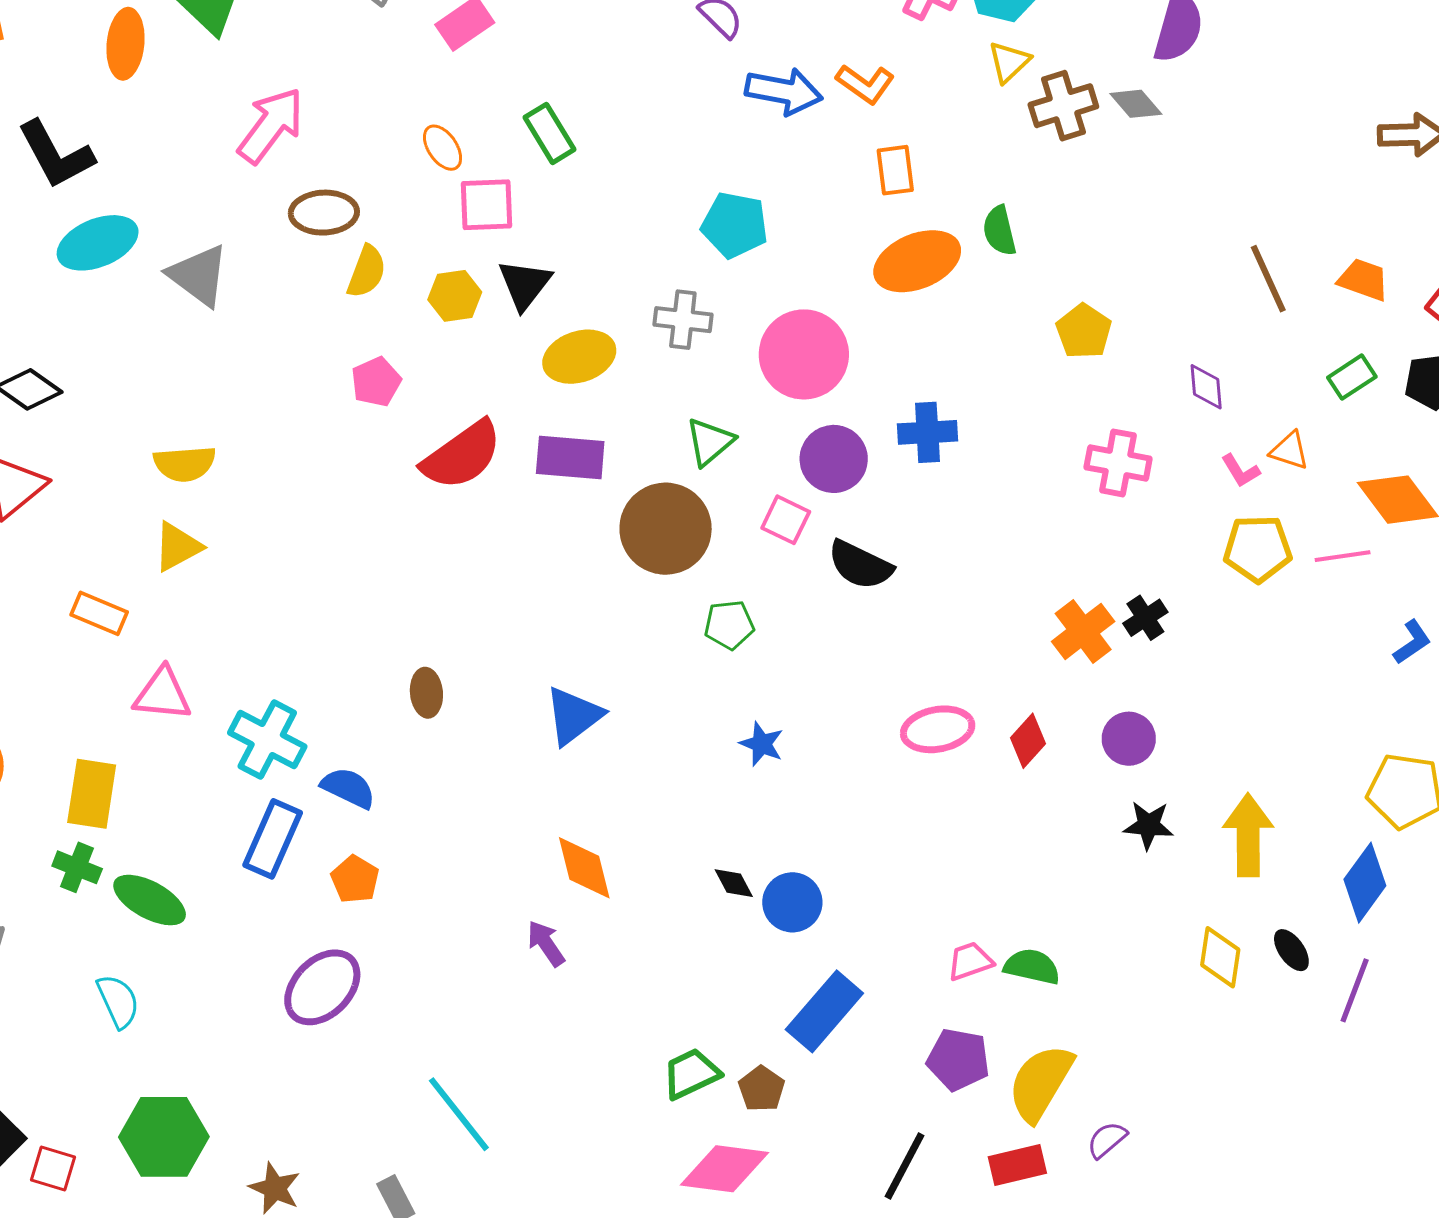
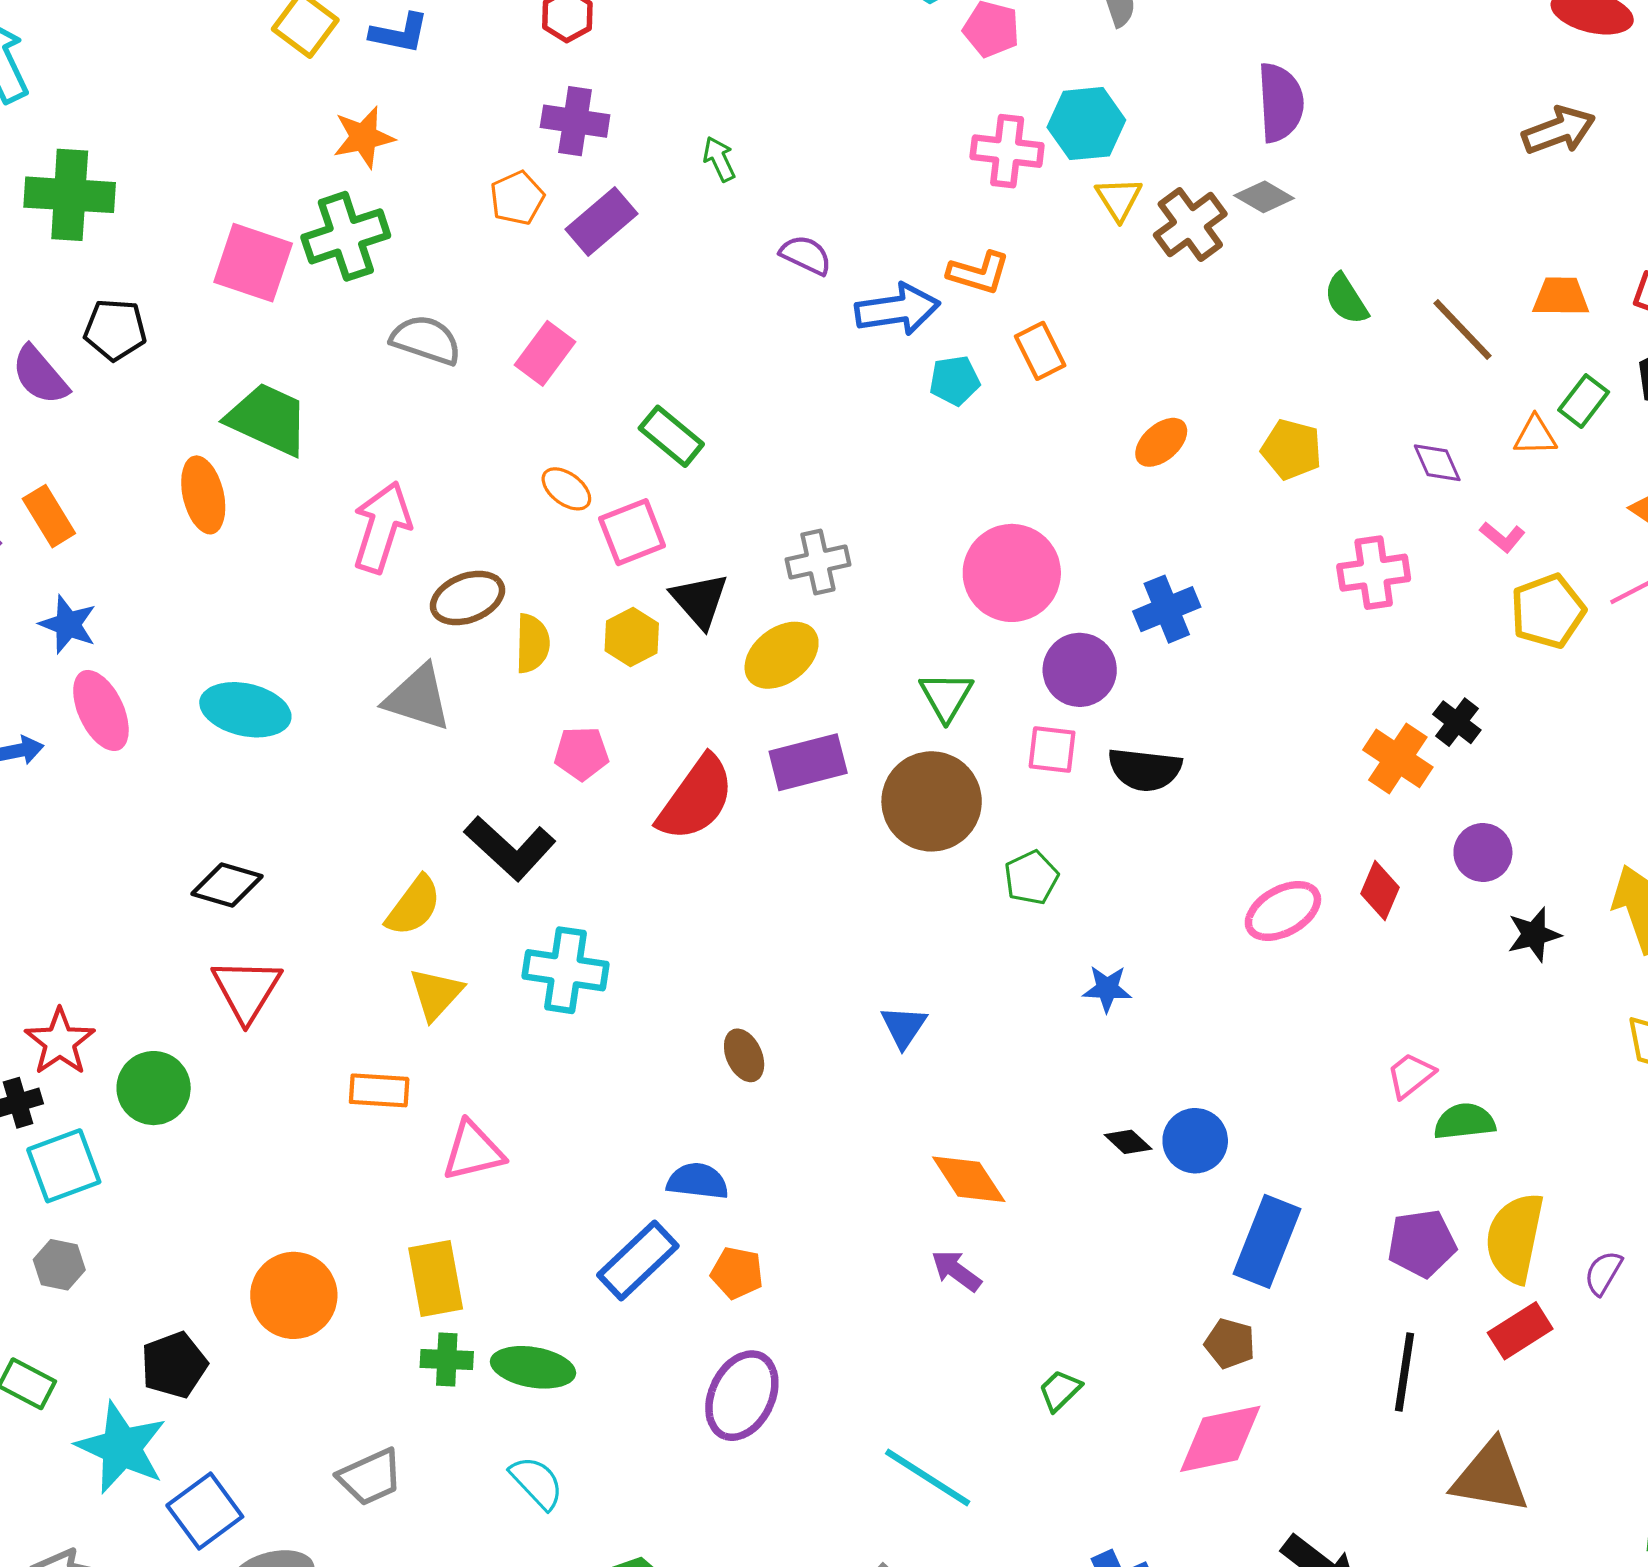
black L-shape: (56, 155) -> (510, 848), moved
cyan pentagon: (735, 225) -> (955, 380), moved, size x0.7
green semicircle: (1000, 231) -> (1346, 299), moved
cyan ellipse: (98, 243) -> (245, 710), turned 54
orange ellipse: (917, 261) -> (1161, 442), moved, size x0.6
gray triangle: (199, 275) -> (418, 698), moved
gray cross: (683, 320) -> (818, 562), moved
pink pentagon: (376, 382) -> (582, 753), turned -30
orange triangle: (1290, 451) -> (1535, 436), moved
yellow semicircle: (185, 464) -> (414, 906), turned -30
blue triangle: (574, 716) -> (904, 1027), size x0.7
cyan cross: (267, 740) -> (566, 970), moved
blue rectangle: (273, 839) -> (638, 1261), turned 42
pink trapezoid: (970, 961) -> (1411, 1075), moved
green trapezoid: (691, 1074) -> (1060, 1390), moved, size x0.7

